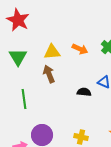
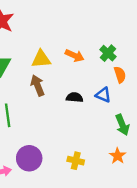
black semicircle: (84, 92) -> (75, 97), moved

